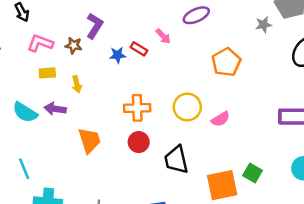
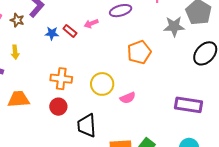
gray star: (264, 25) -> (174, 26), size x1.5
pink arrow: (163, 36) -> (91, 24), turned 104
orange trapezoid: (89, 140) -> (19, 99), turned -85

